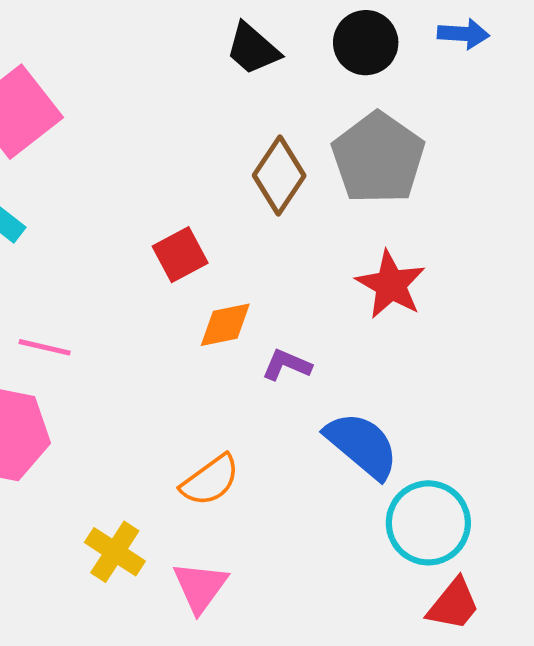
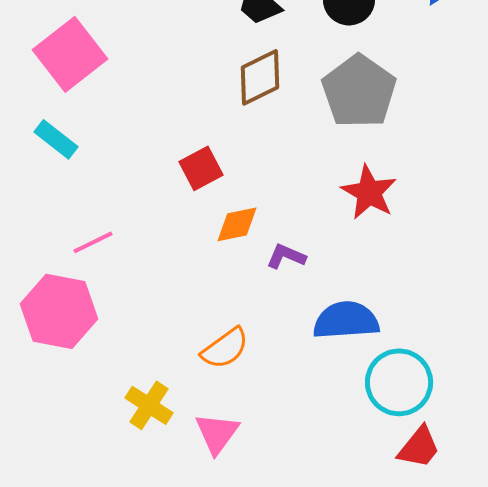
brown diamond: (279, 176) -> (260, 77), moved, turned 30
pink line: (45, 347) -> (93, 242), turned -39
blue semicircle: (362, 445) -> (346, 320), turned -44

